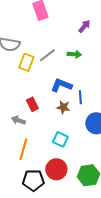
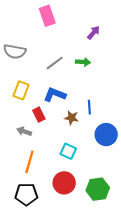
yellow rectangle: (26, 62) -> (21, 90), moved
blue L-shape: (61, 85) -> (55, 95), moved
black pentagon: (33, 180) -> (26, 194), moved

